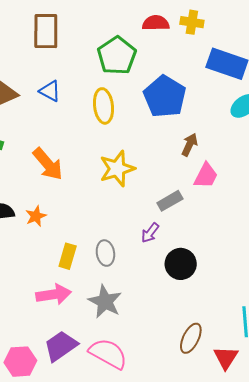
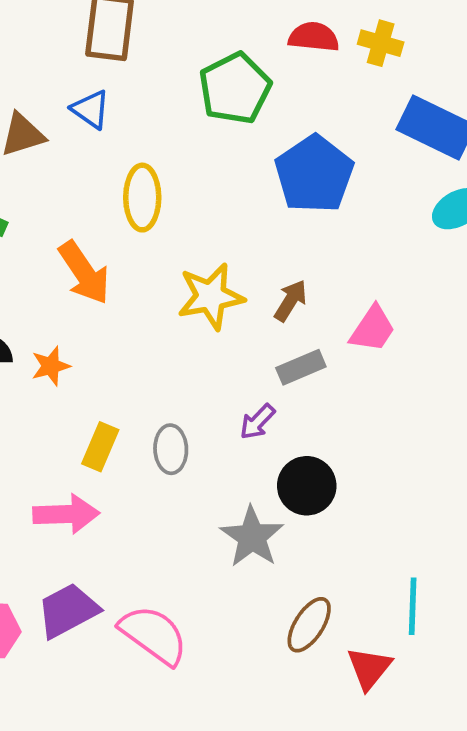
blue triangle: (50, 91) -> (91, 109), moved
yellow ellipse: (103, 106) -> (142, 198), moved
brown arrow: (190, 145) -> (291, 301), moved
gray star: (105, 302) -> (252, 537), moved

